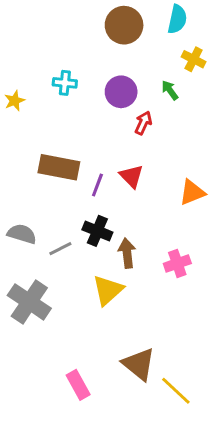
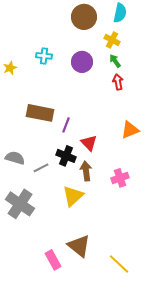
yellow cross: (194, 59) -> (112, 40), moved
red arrow: (143, 123) -> (118, 82), moved, turned -35
red triangle: (131, 176) -> (89, 143), moved
brown triangle: (139, 364) -> (79, 246), moved

